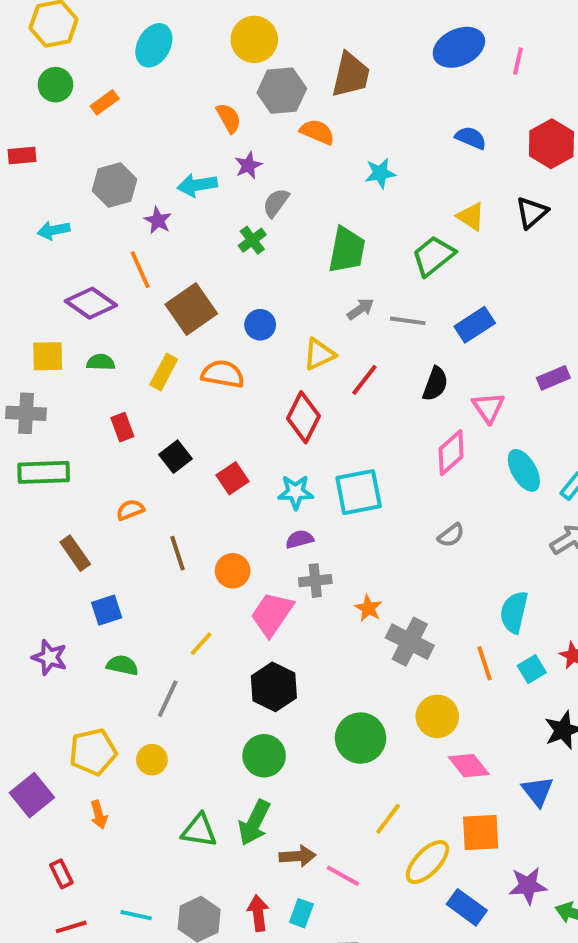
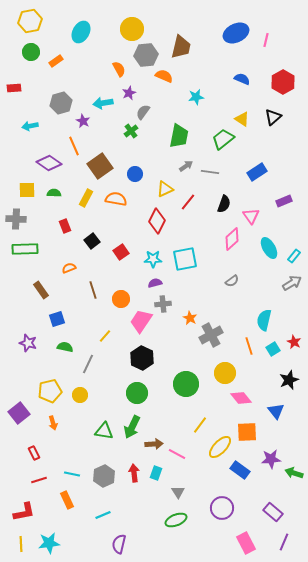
blue rectangle: (475, 325) -> (257, 172), moved
gray cross: (410, 642) -> (211, 335), turned 35

